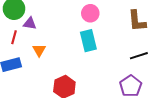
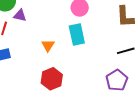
orange triangle: (39, 50) -> (48, 45), moved

